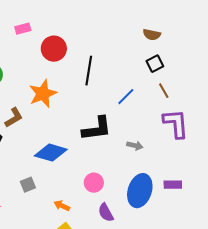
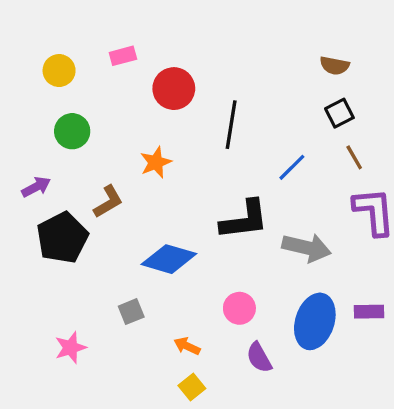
orange star: (43, 94) -> (156, 162), size x0.7
gray arrow: (135, 146) -> (307, 248), size x1.8

